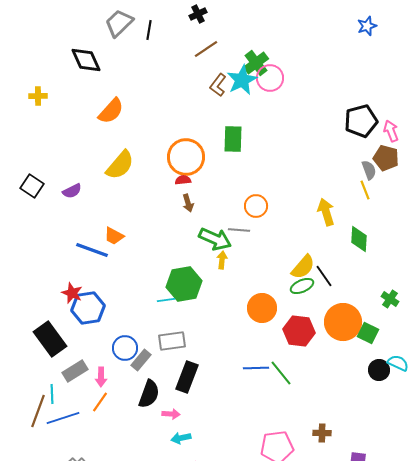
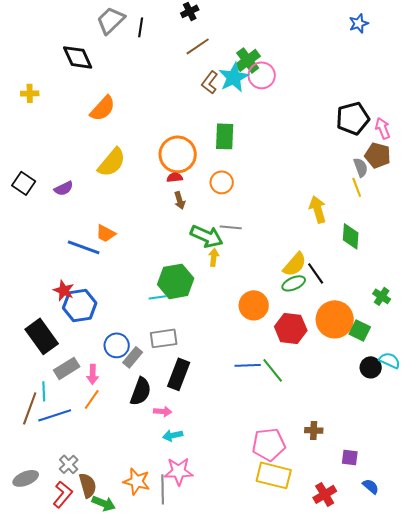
orange circle: (256, 206) -> (222, 182), moved

